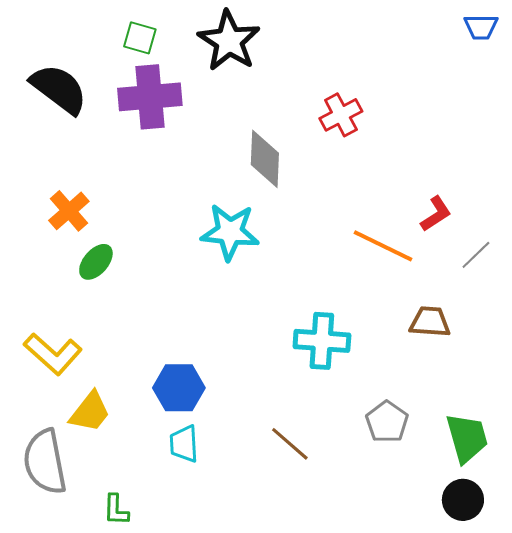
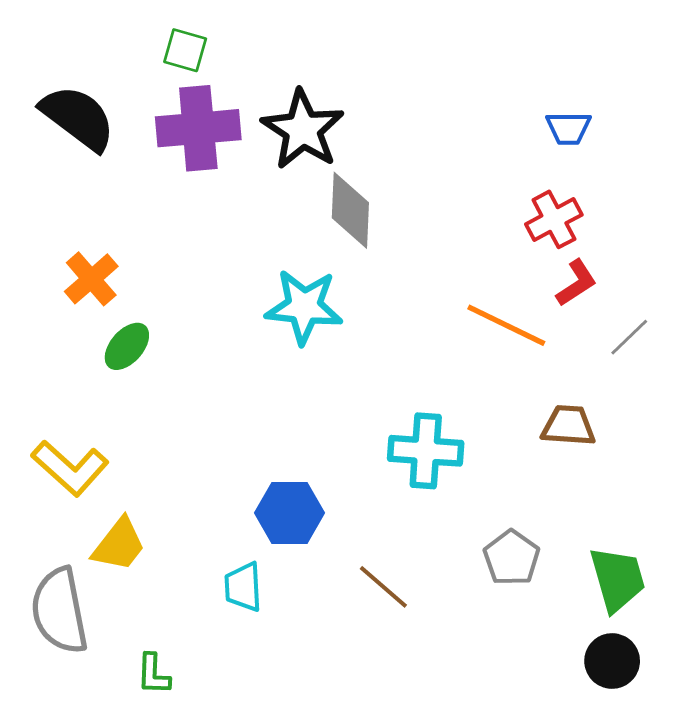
blue trapezoid: (481, 27) -> (568, 128), moved
black star: (229, 41) -> (303, 130), moved
red cross: (341, 115) -> (554, 219), moved
blue hexagon: (179, 388) -> (290, 513), moved

